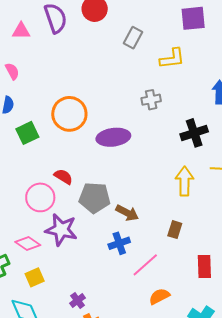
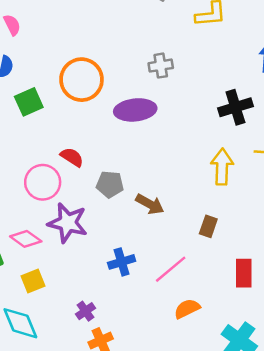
gray cross: (151, 100) -> (161, 66), moved
gray pentagon: (94, 198) -> (110, 184), size x0.7
blue cross: (119, 243) -> (122, 262), moved

